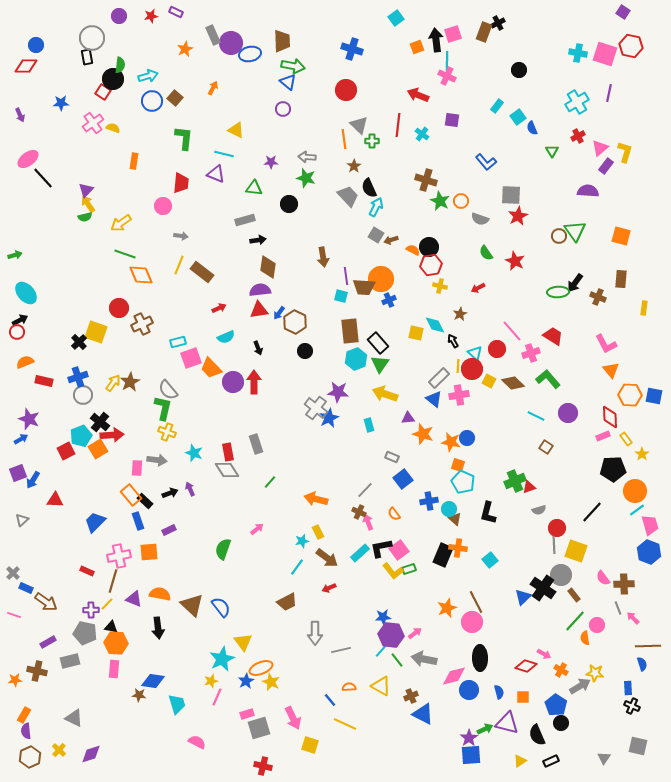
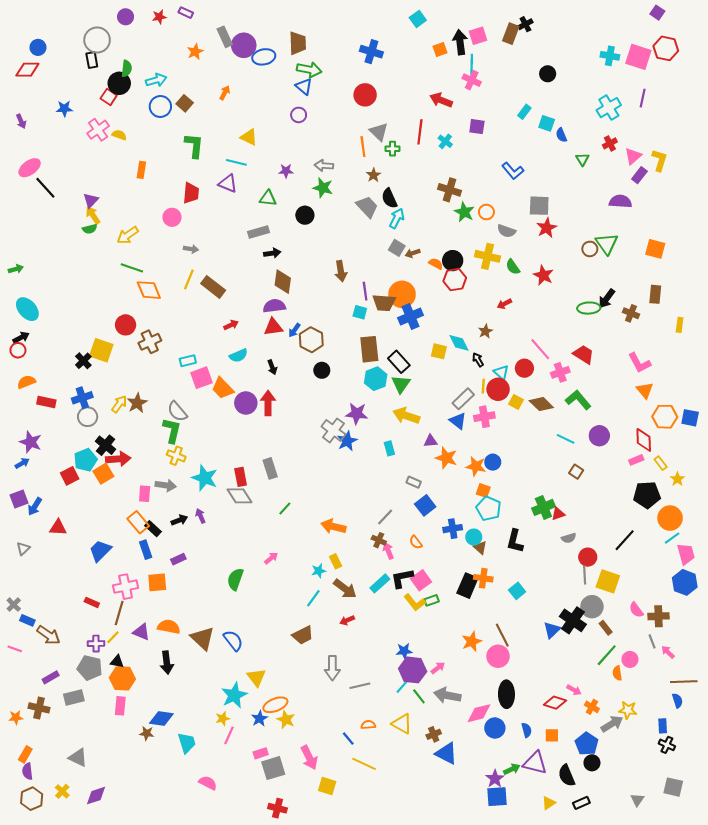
cyan square: (518, 117) -> (547, 123), turned -35
yellow cross: (440, 286) -> (487, 256), moved, size x1.6
blue cross: (389, 300) -> (410, 316), size x1.6
cyan star: (194, 453) -> (205, 478), size x1.4

